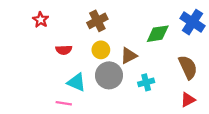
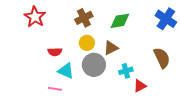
red star: (41, 20) -> (35, 17), size x1.5
green diamond: (158, 34) -> (120, 21), moved
red semicircle: (64, 50) -> (55, 52), moved
red triangle: (188, 100) -> (140, 86), moved

